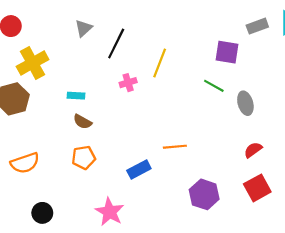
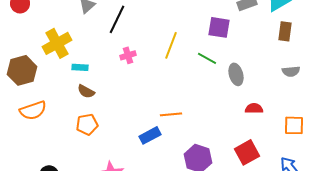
yellow cross: (33, 63) -> (57, 43), moved
yellow line: (160, 63) -> (171, 45), moved
red semicircle: (253, 150) -> (254, 108), moved, turned 36
orange semicircle: (25, 163) -> (33, 110), moved
blue rectangle: (139, 169) -> (150, 135), moved

